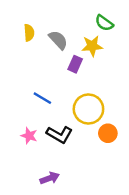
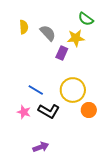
blue line: (42, 98) -> (36, 90), moved

